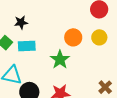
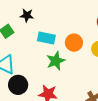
cyan rectangle: (27, 46) -> (46, 38), moved

